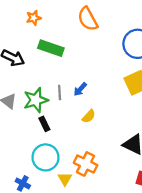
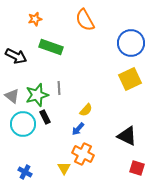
blue arrow: (80, 89) -> (78, 129), moved
cyan circle: (45, 157) -> (23, 124), moved

